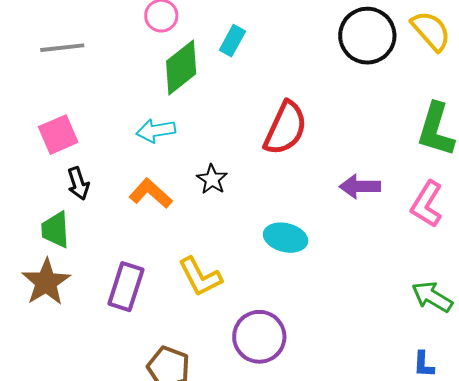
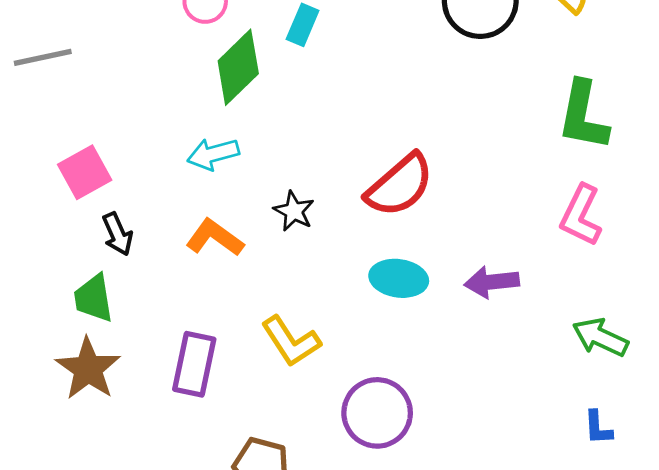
gray line: (62, 48) -> (43, 57), moved
red semicircle: (285, 128) -> (400, 185), moved, turned 30
purple arrow: (360, 187) -> (492, 282), moved

